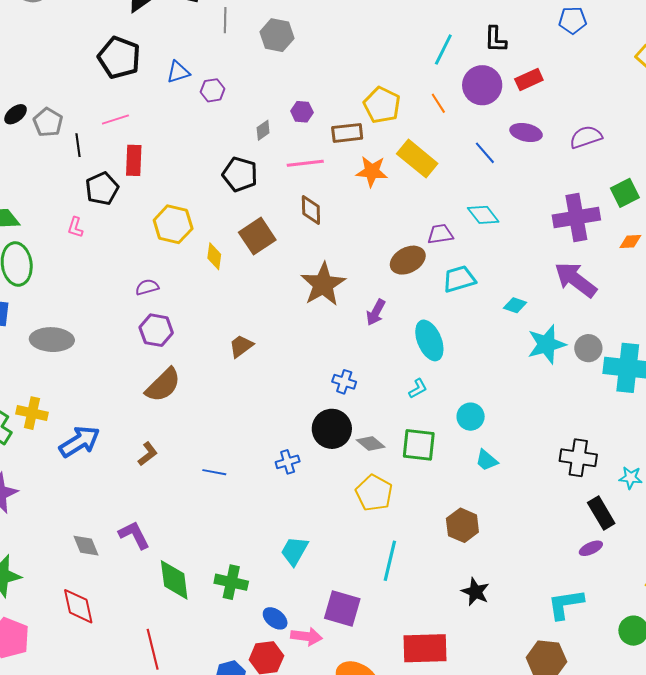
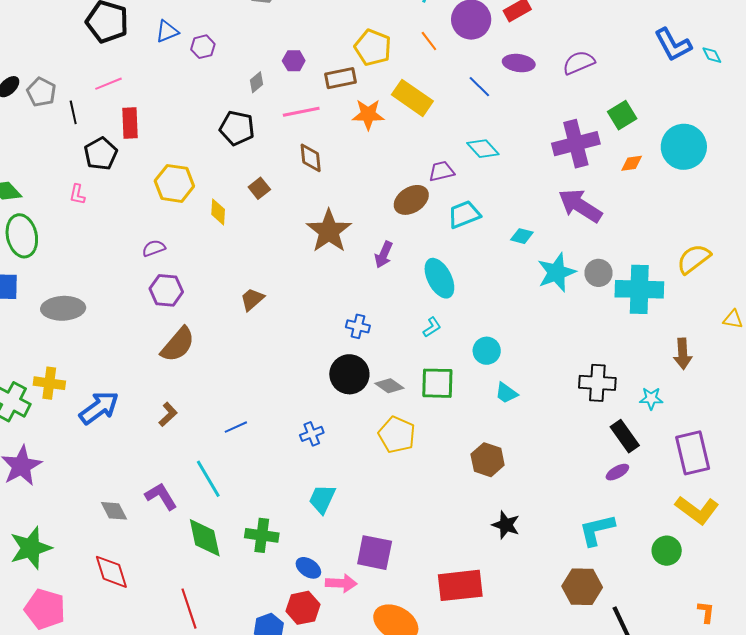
brown square: (257, 236) -> (259, 188), size x0.6
blue cross: (288, 462) -> (312, 434), moved
blue line: (214, 472) -> (236, 427), turned -30
cyan line: (390, 561) -> (208, 479), moved, turned -39

